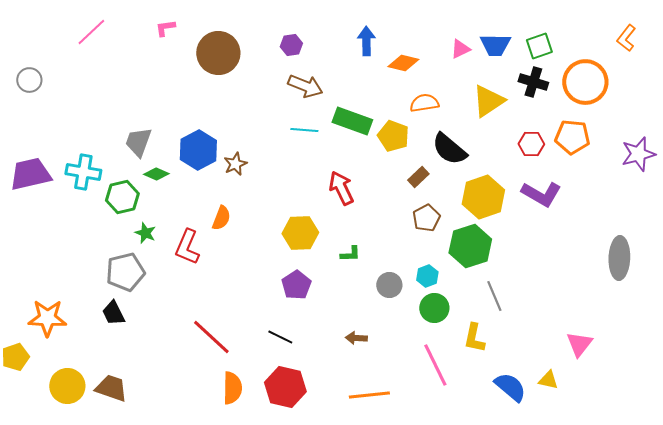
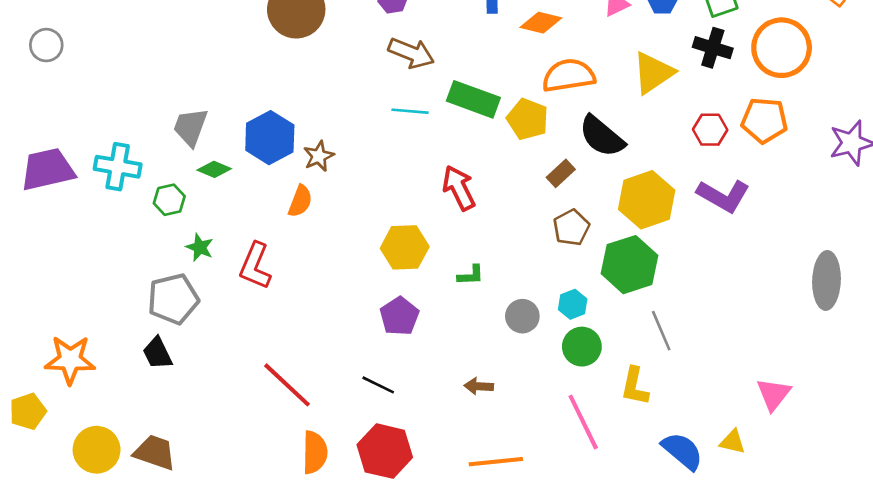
orange semicircle: (424, 103) -> (569, 75), size x1.4
green hexagon: (122, 197) -> (169, 200), size x0.7
orange semicircle: (221, 218) -> (300, 201), moved

